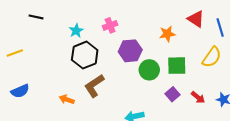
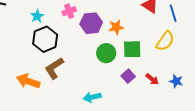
orange star: (167, 34) -> (116, 27), moved
purple hexagon: (130, 51) -> (91, 23), moved
orange arrow: (67, 99) -> (28, 81), size x1.6

